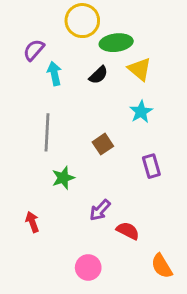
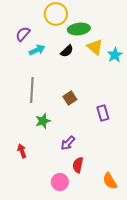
cyan arrow: (54, 73) -> (37, 50), turned 77
cyan star: (141, 112) -> (115, 55), moved
red semicircle: (128, 231) -> (78, 165), moved, turned -105

